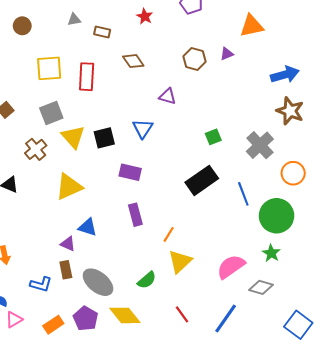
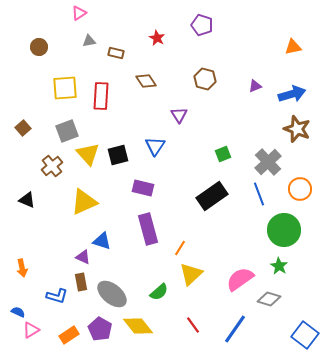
orange triangle: (252, 26) -> (293, 47), moved, size x0.7
purple triangle: (227, 54) -> (255, 86), moved
purple triangle: (168, 96) -> (179, 115), turned 42
blue line: (243, 194) -> (259, 194), moved
purple rectangle: (135, 215) -> (148, 229), size x1.4

